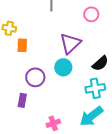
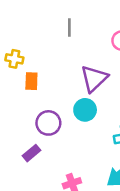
purple rectangle: (22, 100) -> (31, 153), turned 40

